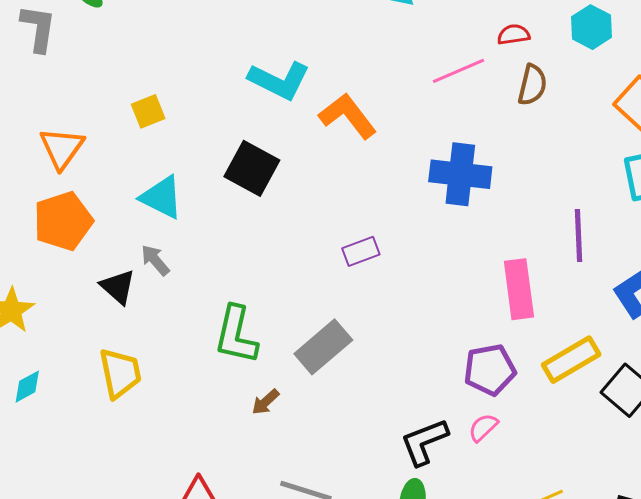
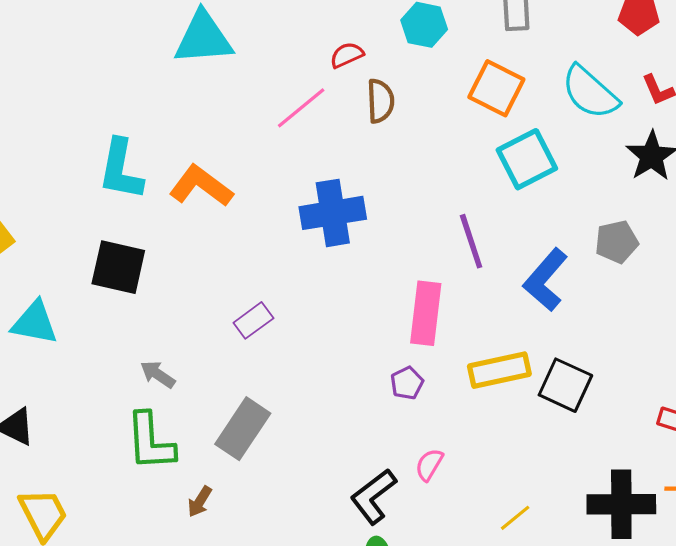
cyan L-shape: (279, 80) -> (121, 170), turned 90
gray arrow: (155, 260) -> (158, 374), moved
pink rectangle: (519, 289) -> (426, 313), turned 30
yellow rectangle: (571, 360) -> (499, 370), turned 34
purple pentagon: (490, 370) -> (407, 383), moved, size x0.6

